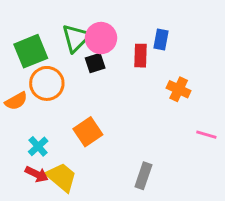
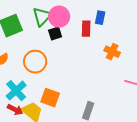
orange circle: (47, 83) -> (35, 62), moved
orange square: (88, 132) -> (50, 98), moved, turned -36
cyan cross: (38, 146) -> (16, 91), size x1.5

